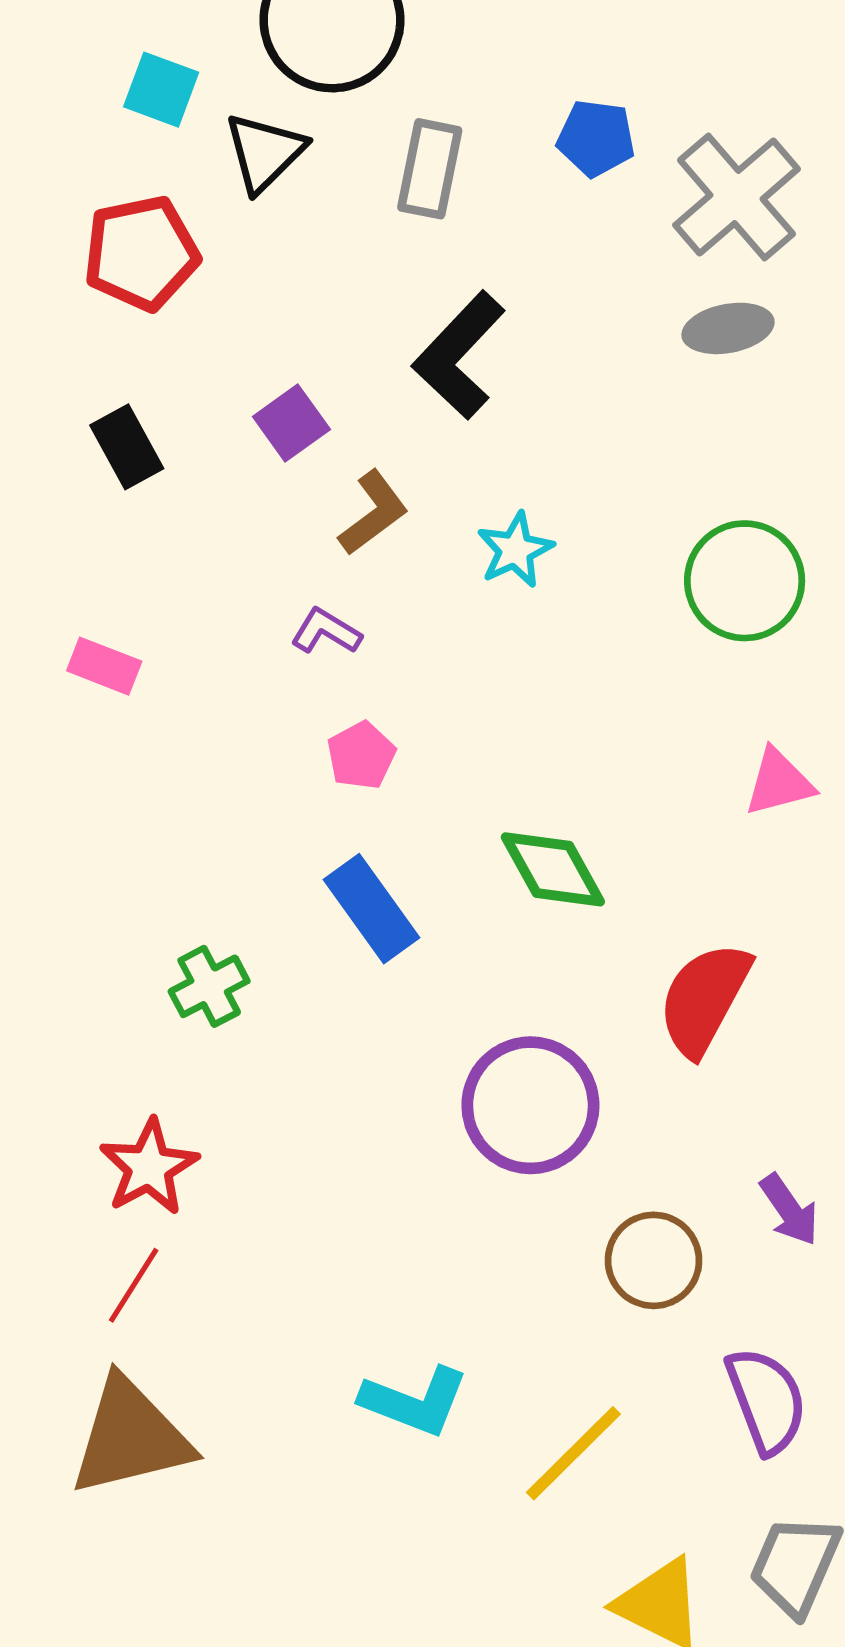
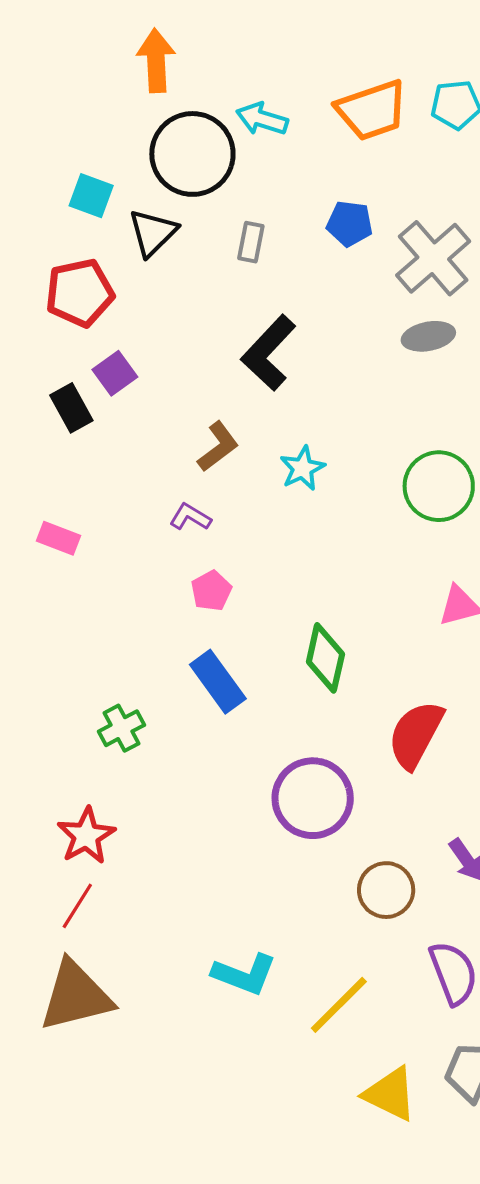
gray rectangle: (430, 169) -> (251, 242), size x0.7
purple square: (291, 423) -> (115, 373), moved
green diamond: (553, 869) -> (325, 658), turned 42

